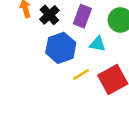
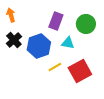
black cross: (49, 15) -> (14, 40), moved

